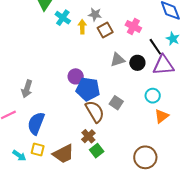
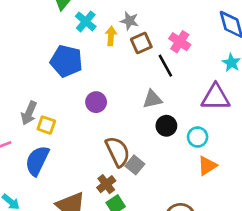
black line: (155, 47) -> (165, 66), moved
gray triangle: (118, 60) -> (152, 99), moved
black circle: (137, 63) -> (166, 126), moved
blue pentagon: (88, 89) -> (66, 61), moved
gray square: (116, 103) -> (135, 165), moved
yellow square: (38, 149) -> (46, 125), moved

